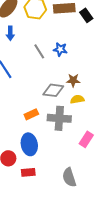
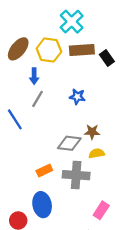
blue arrow: (10, 33) -> (34, 76), moved
gray line: (39, 51) -> (38, 99), moved, turned 63
pink rectangle: (86, 139) -> (101, 210), moved

